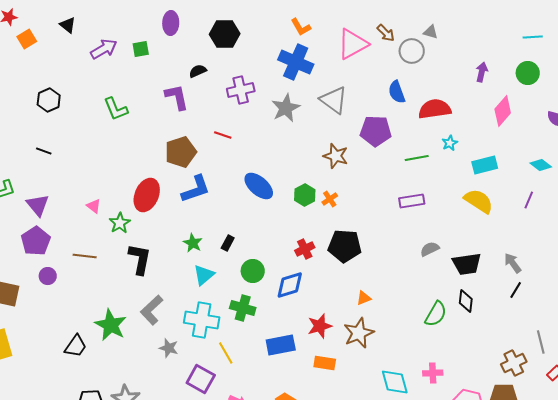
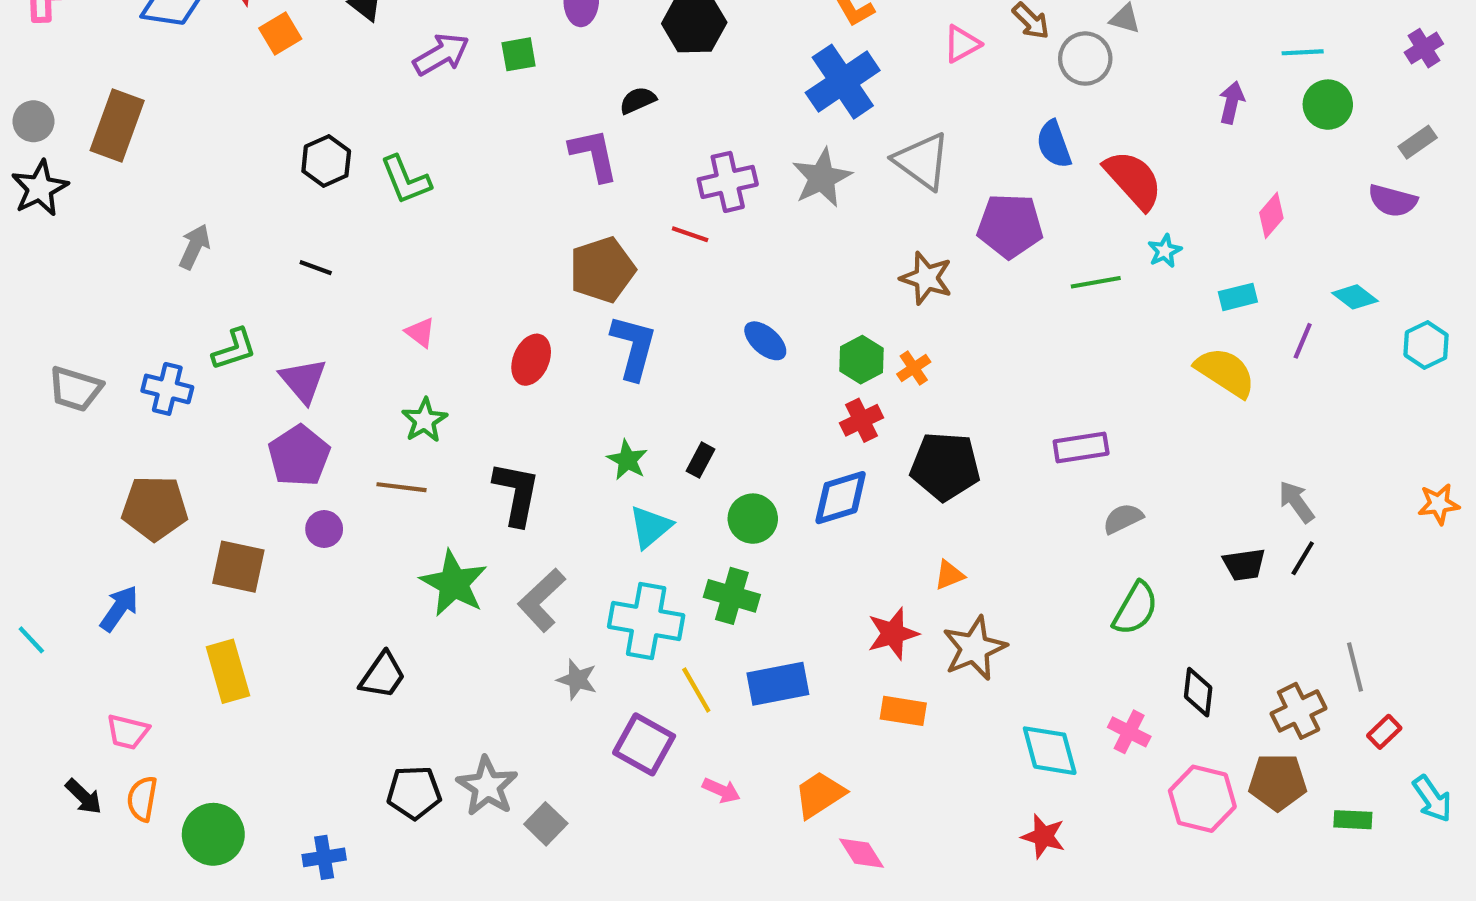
cyan line: (533, 37) -> (1303, 52), moved
pink triangle: (353, 44) -> (962, 44), size x0.6
blue cross: (296, 62) -> (843, 82), turned 32
purple cross: (241, 90) -> (728, 182), moved
green L-shape: (116, 109) -> (406, 180), moved
red semicircle: (435, 109) -> (1133, 180), turned 56
pink diamond: (503, 111) -> (1271, 215), moved, size x0.7
cyan rectangle: (485, 165) -> (1238, 297), size x0.7
blue ellipse: (259, 186) -> (765, 341), size x0.7
blue L-shape: (196, 189) -> (634, 347), turned -56
red ellipse: (147, 195) -> (531, 360), size x0.7
purple line: (529, 200) -> (1303, 341), moved
purple rectangle: (412, 201) -> (1081, 447), moved
pink triangle: (94, 206) -> (420, 332), moved
green star: (120, 223) -> (424, 420), moved
red cross: (305, 249) -> (861, 420), moved
gray semicircle: (430, 249) -> (1123, 519), moved
black trapezoid: (467, 264) -> (1244, 565), moved, size x0.7
blue diamond: (290, 285) -> (841, 498), moved
orange triangle: (364, 298) -> (949, 575), moved
black diamond: (466, 301) -> (1198, 692), moved
green star: (111, 325) -> (454, 583), moved
blue rectangle: (281, 345) -> (778, 684), moved
pink cross: (433, 373) -> (1129, 732), turned 30

